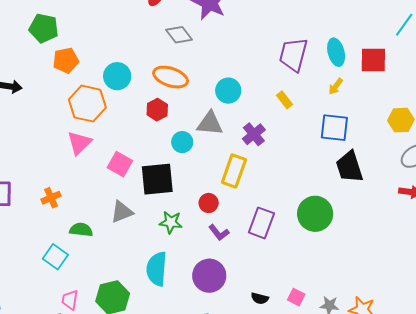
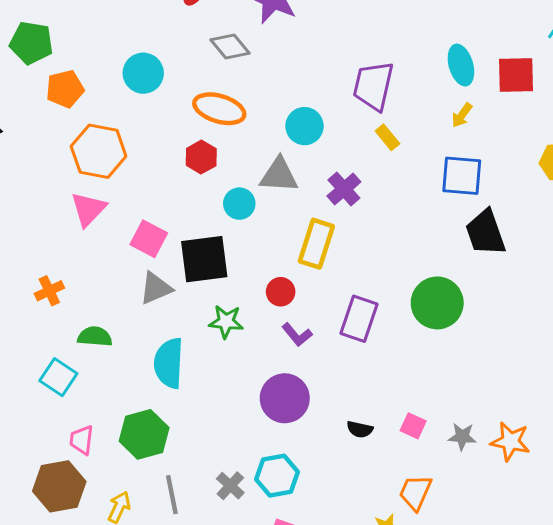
purple trapezoid: (293, 55) -> (373, 86), moved
cyan circle: (117, 76) -> (143, 73), moved
gray triangle: (122, 212) -> (156, 288), moved
cyan semicircle: (157, 269) -> (169, 363), moved

